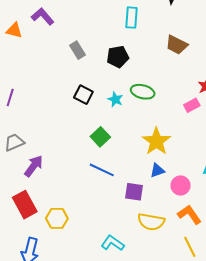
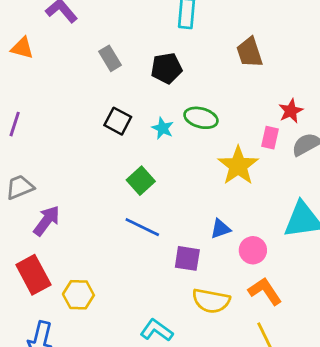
orange triangle: (14, 30) -> (22, 48), moved
brown trapezoid: (177, 45) -> (250, 52), turned 45
pink rectangle: (192, 105) -> (270, 138), turned -49
yellow star: (156, 141) -> (238, 166), moved

